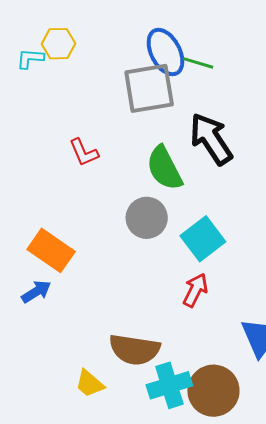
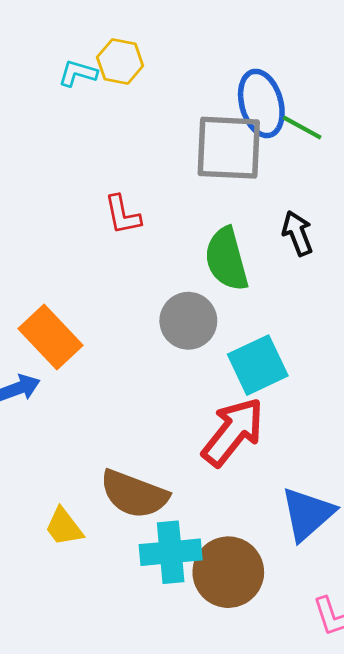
black arrow: (211, 139) -> (298, 233), size x0.6
red arrow: (195, 290) -> (233, 432), size x1.6

